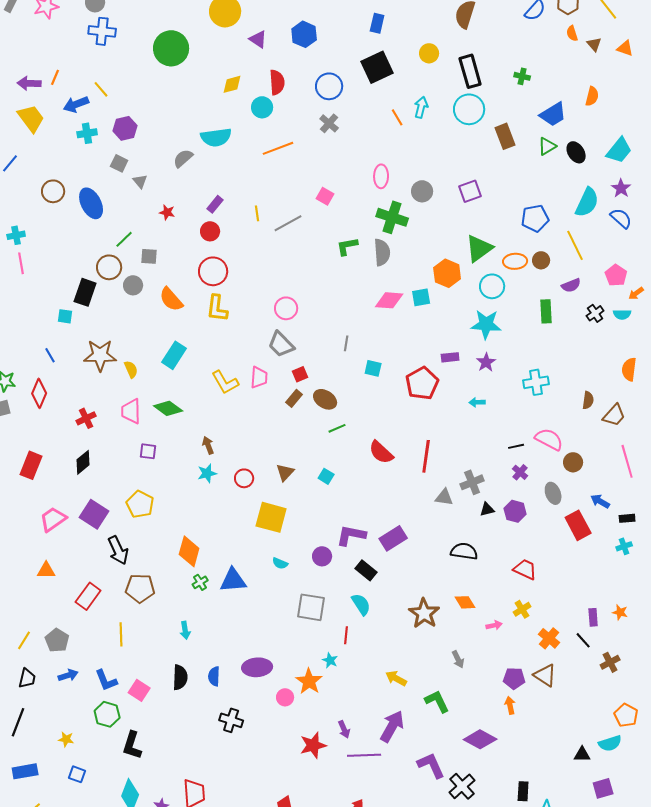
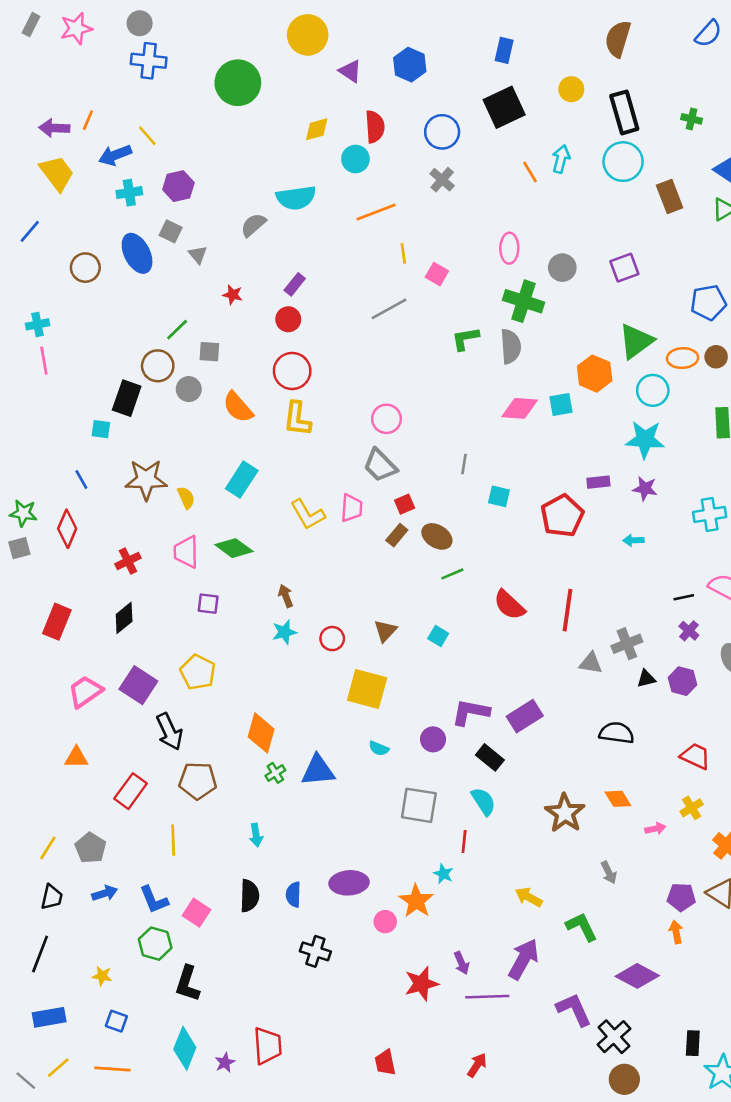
blue ellipse: (91, 203) -> (137, 253), moved
yellow line: (257, 213) -> (403, 253), moved
purple star: (486, 362) -> (645, 489), turned -30

